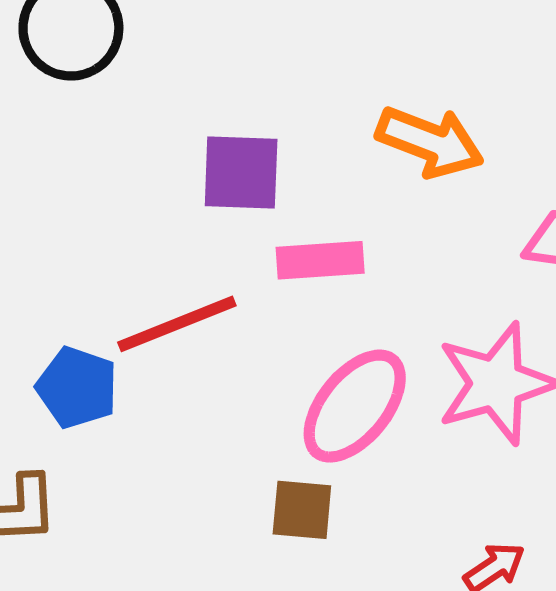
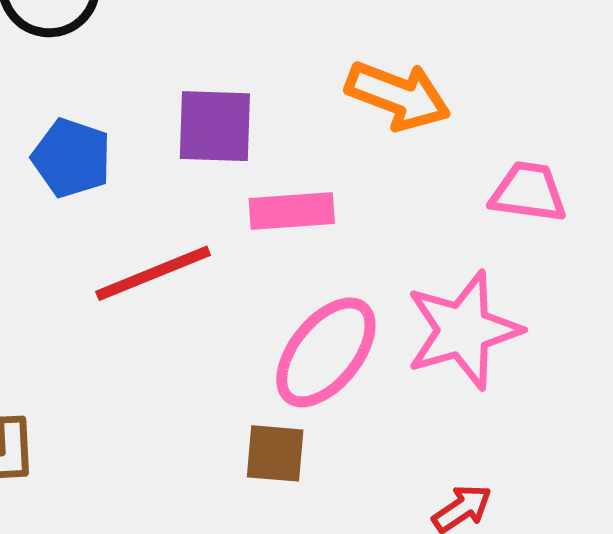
blue pentagon: (77, 387) -> (72, 158), moved

